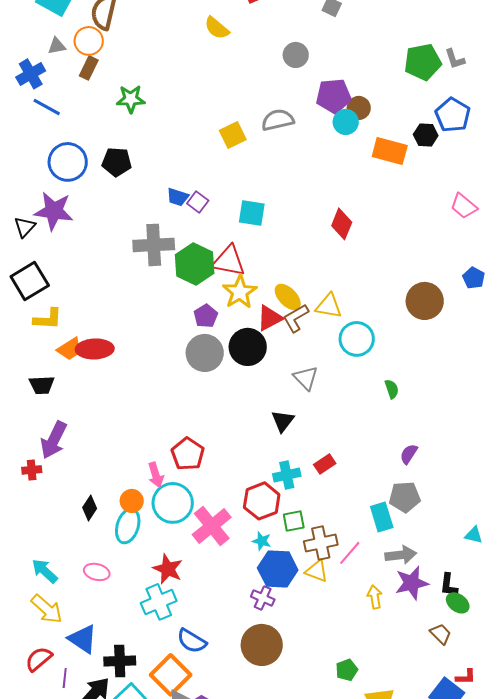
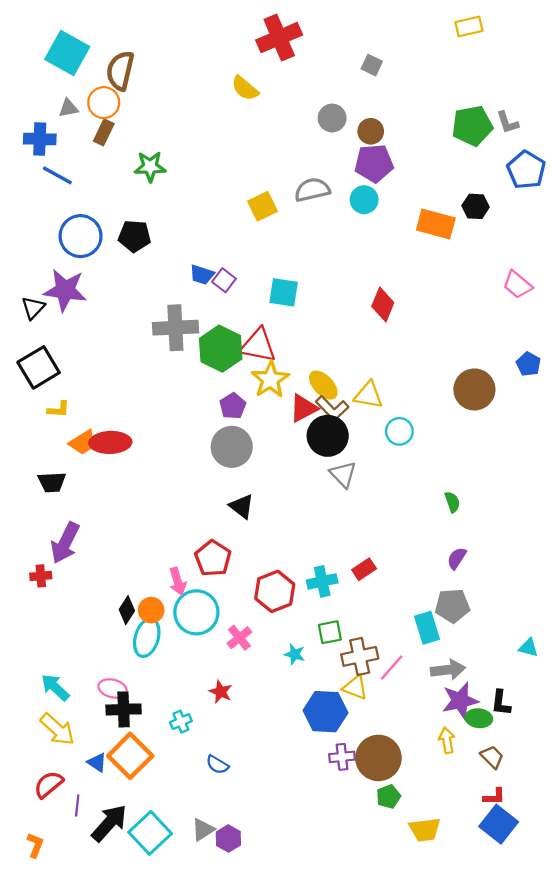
blue cross: (31, 74) -> (40, 139), turned 32
brown circle: (359, 108) -> (371, 131), moved
blue pentagon: (453, 115) -> (526, 170), moved
cyan circle: (346, 122) -> (364, 200), moved
brown L-shape: (296, 318) -> (332, 408), turned -104
yellow L-shape: (48, 319) -> (58, 409), size x0.7
cyan circle: (357, 339) -> (399, 431), size x0.7
black circle: (248, 347) -> (328, 436), moved
green semicircle: (392, 389) -> (452, 502), moved
black triangle: (283, 421) -> (242, 506), moved, turned -30
red hexagon: (262, 501) -> (275, 591), moved
black diamond: (90, 508) -> (127, 610), moved
pink cross: (212, 526) -> (239, 638), size x0.6
red star: (168, 569) -> (221, 692), moved, size x0.7
blue hexagon: (278, 569) -> (325, 712), moved
yellow arrow: (375, 597) -> (447, 740), moved
purple cross: (263, 598) -> (342, 757), moved, turned -30
cyan cross: (159, 602) -> (181, 722), size x0.6
green ellipse: (458, 603) -> (479, 718), moved, turned -30
blue triangle: (83, 639) -> (97, 762), size x0.6
blue semicircle: (192, 641) -> (217, 765), size x0.7
brown circle: (262, 645) -> (378, 758), moved
black cross: (120, 661) -> (124, 709), moved
orange square: (171, 675) -> (130, 756), moved
red L-shape: (466, 677) -> (494, 797), moved

